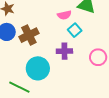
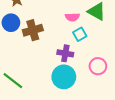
cyan circle: (38, 68) -> (64, 77), moved

